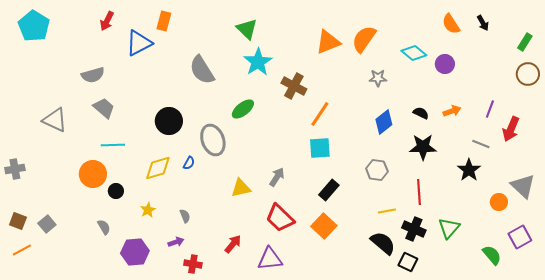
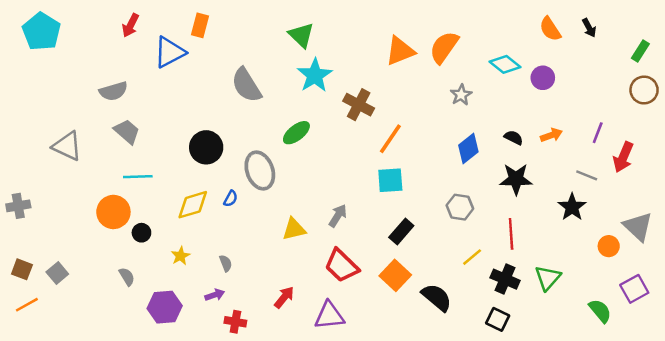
gray star: (378, 78) -> (461, 95), turned -30
yellow line: (387, 211) -> (472, 257), turned -30
black semicircle: (383, 243) -> (437, 297), moved

